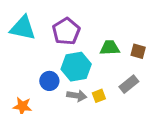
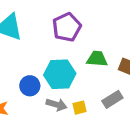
purple pentagon: (66, 31) -> (67, 27), moved

